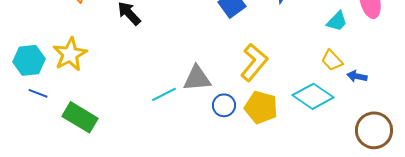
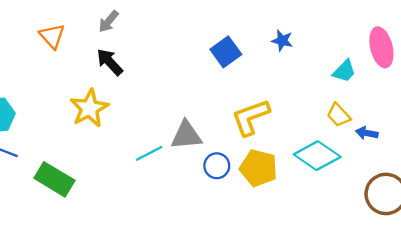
yellow star: (70, 54) -> (89, 108), moved
yellow L-shape: (254, 62) -> (251, 117), turned -150

